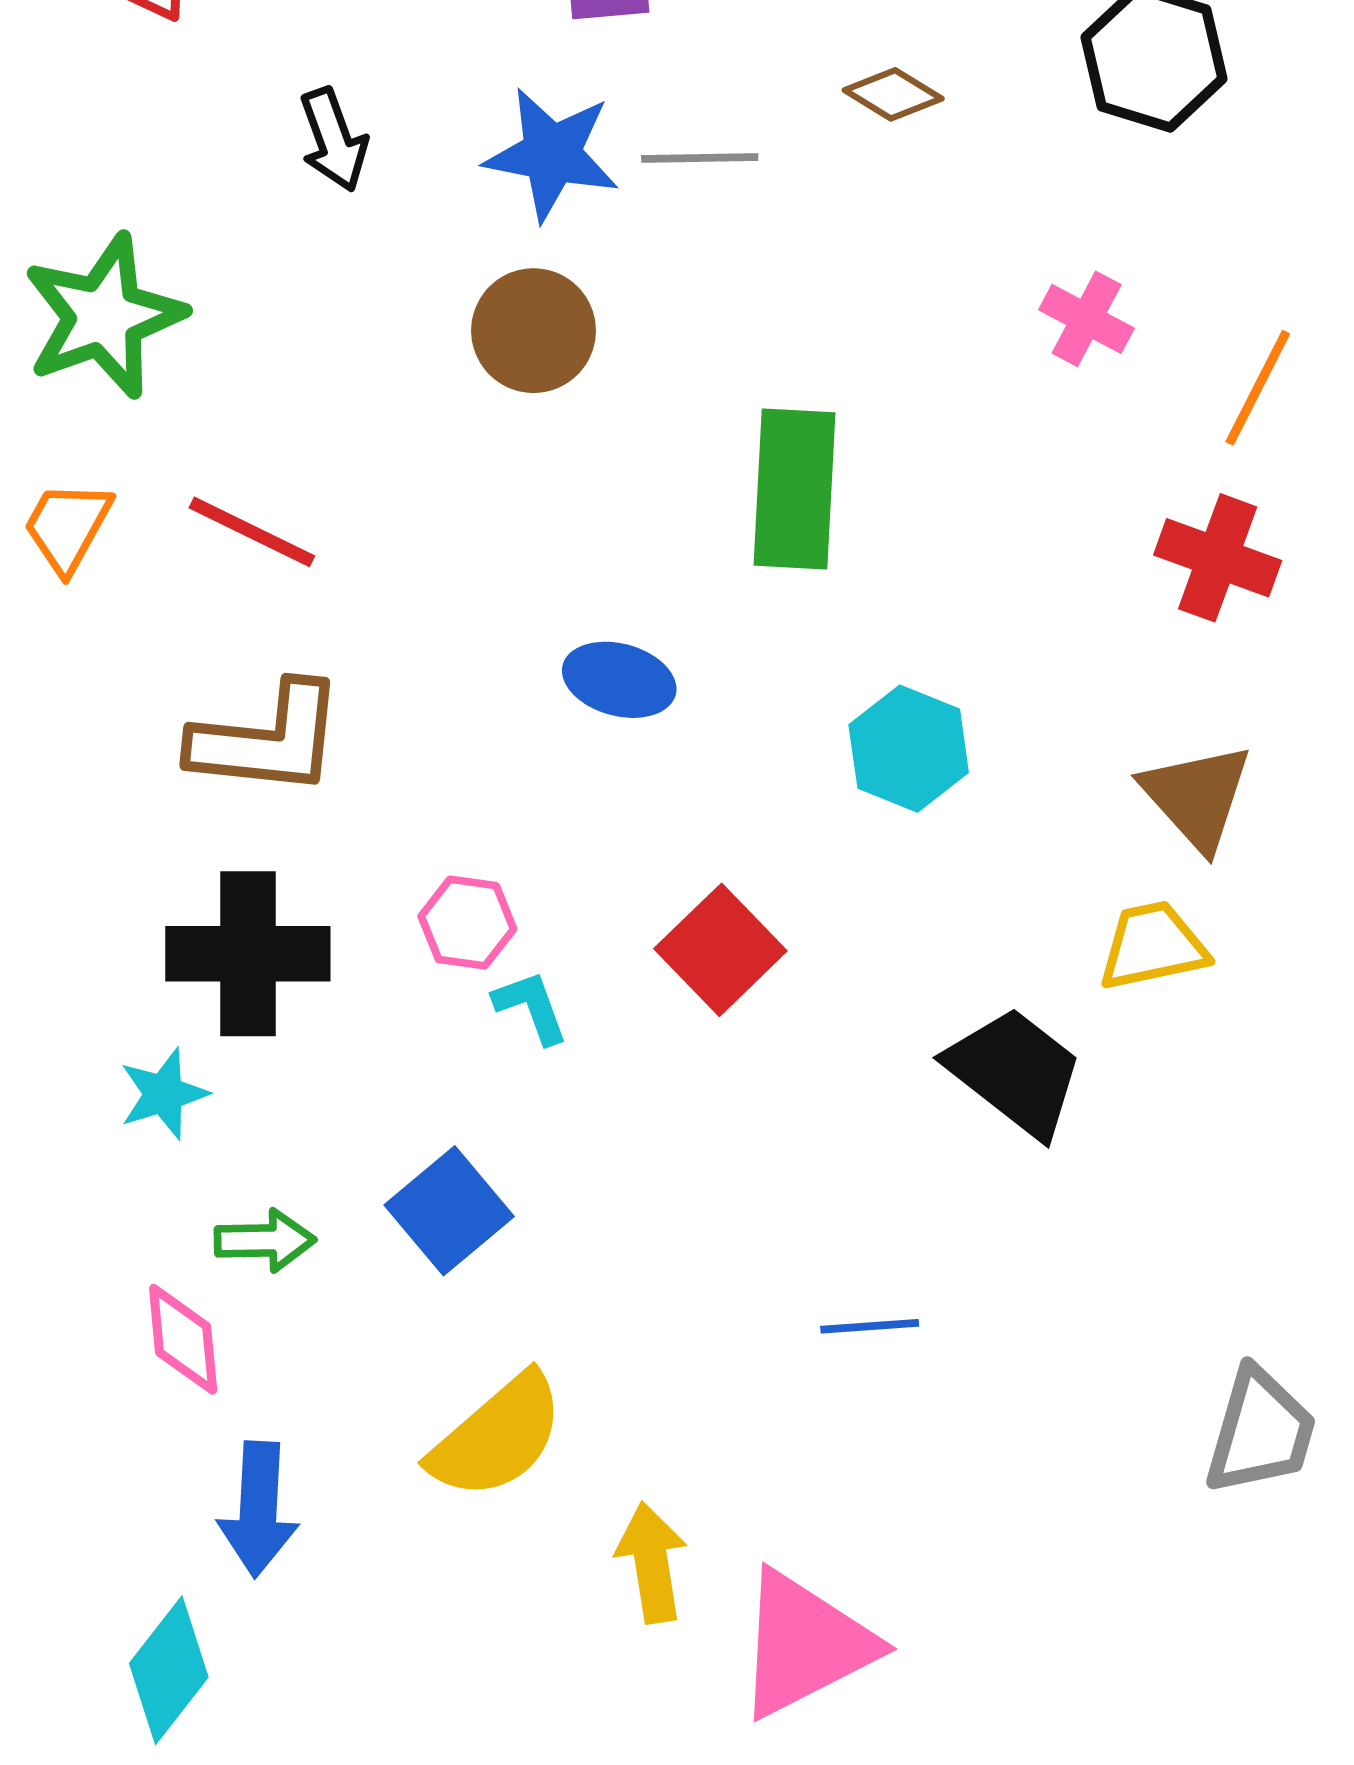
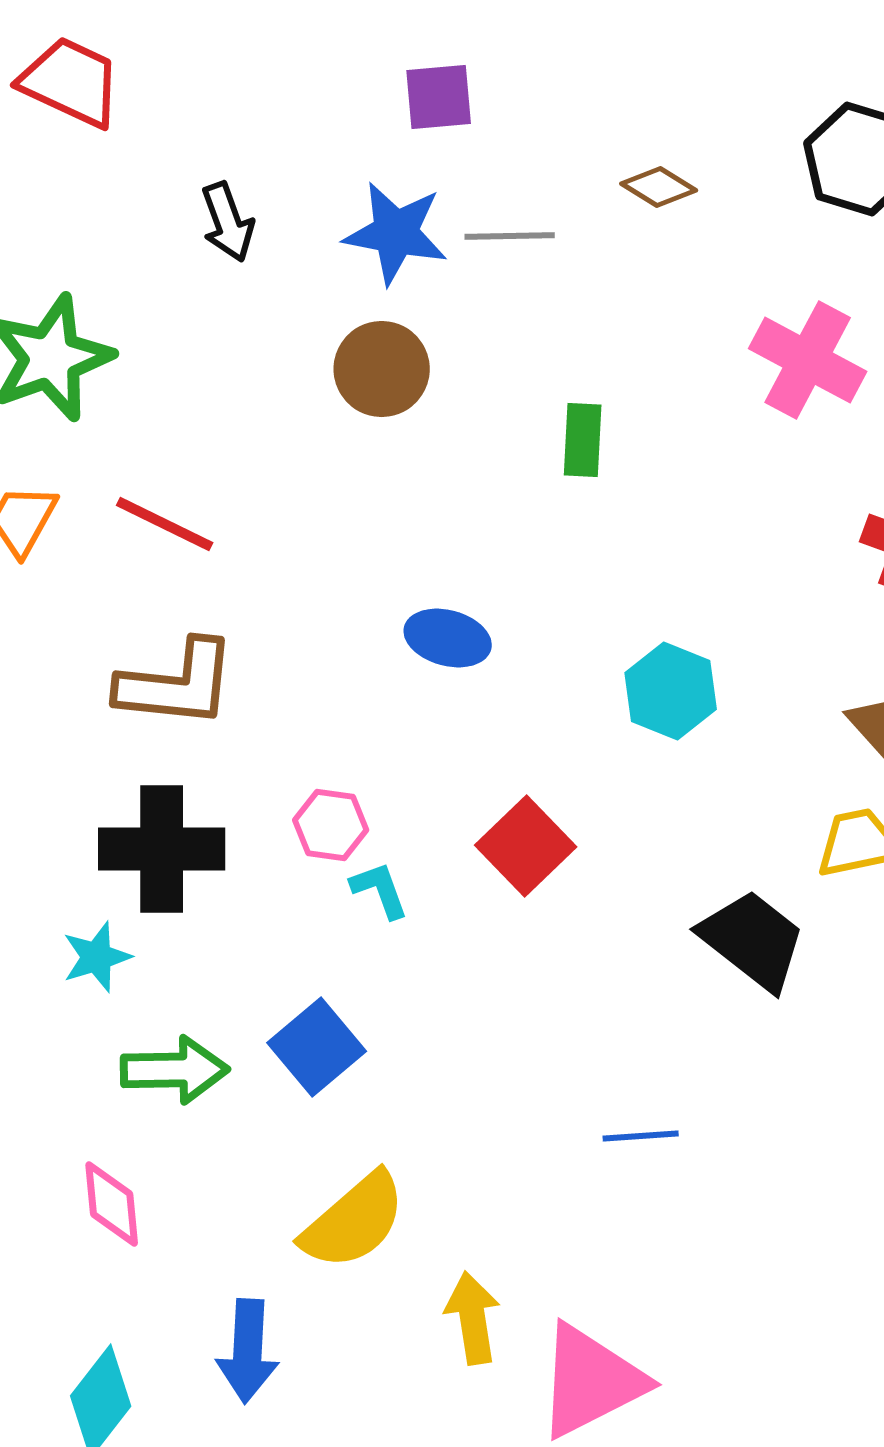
pink cross: (1087, 319) -> (808, 360), size x1.6
green rectangle: (794, 489) -> (583, 440), moved, size x0.6
green arrow: (265, 1241) -> (175, 1070), size x1.4
pink diamond: (183, 1339) -> (112, 1204), moved
blue arrow: (258, 1509) -> (248, 1351), moved

